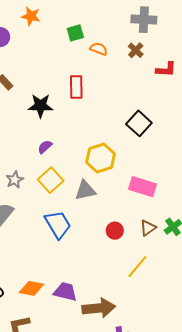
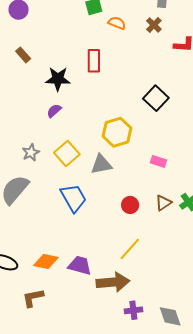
purple semicircle: (45, 147) -> (54, 111), moved
pink rectangle: (142, 187) -> (159, 161), size x0.6
yellow line: (137, 266) -> (130, 249), moved

